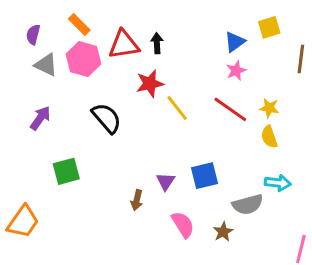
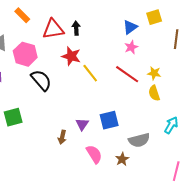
pink hexagon: (84, 59) -> (25, 54), moved
red star: (150, 83) -> (71, 56), turned 30
cyan arrow: (278, 183) -> (171, 125), moved, turned -66

